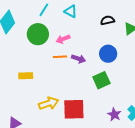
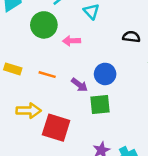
blue circle: (108, 54) -> (105, 74), moved
orange line: (60, 57) -> (47, 75), moved
purple arrow: (79, 59) -> (79, 85), moved

